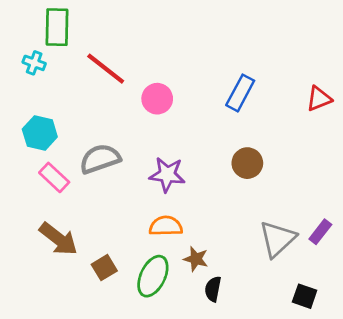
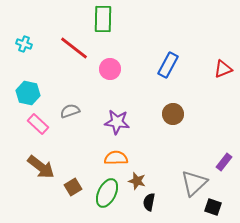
green rectangle: (57, 27) -> (103, 19), moved
gray semicircle: (100, 159) -> (70, 111), size x0.7
gray triangle: (277, 239) -> (194, 183), moved

